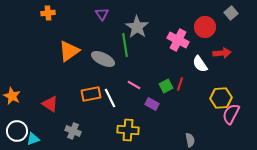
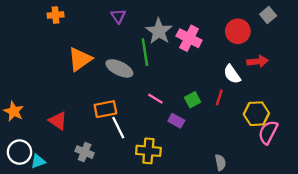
pink cross: (178, 40) -> (189, 38), moved
red line: (180, 84) -> (219, 97), moved
white line: (110, 98) -> (118, 128), moved

